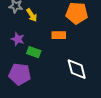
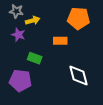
yellow arrow: (32, 15) -> (33, 20), turned -72
purple star: (18, 39) -> (18, 35), moved

